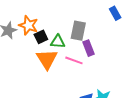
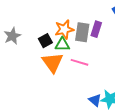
orange star: (28, 25) -> (64, 29), moved, turned -30
purple rectangle: (88, 48) -> (96, 29), moved, turned 42

